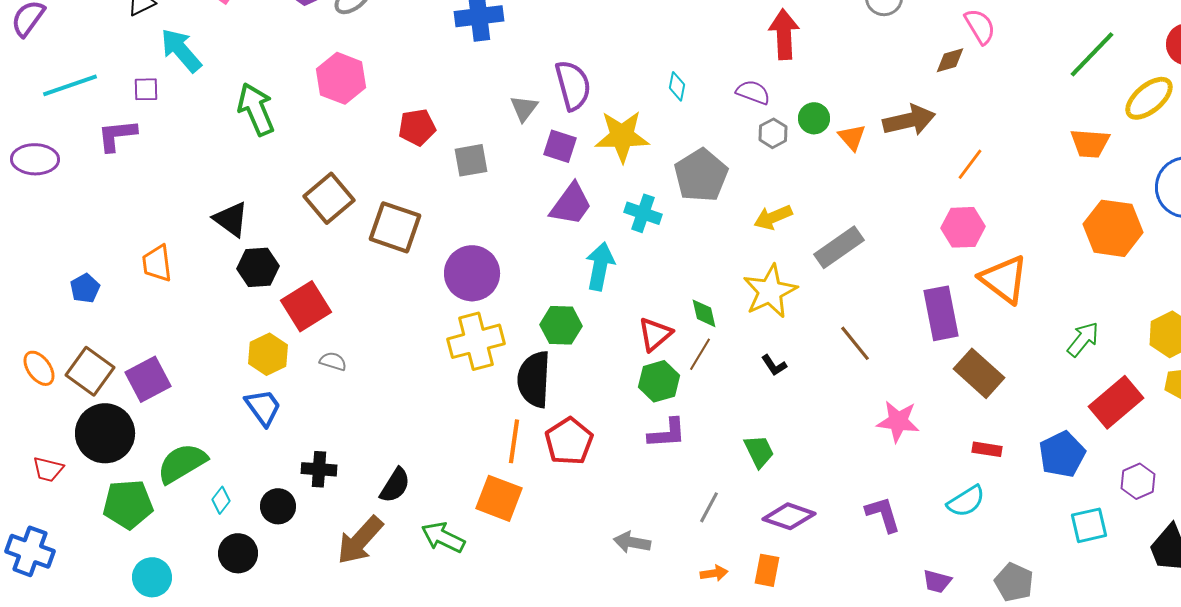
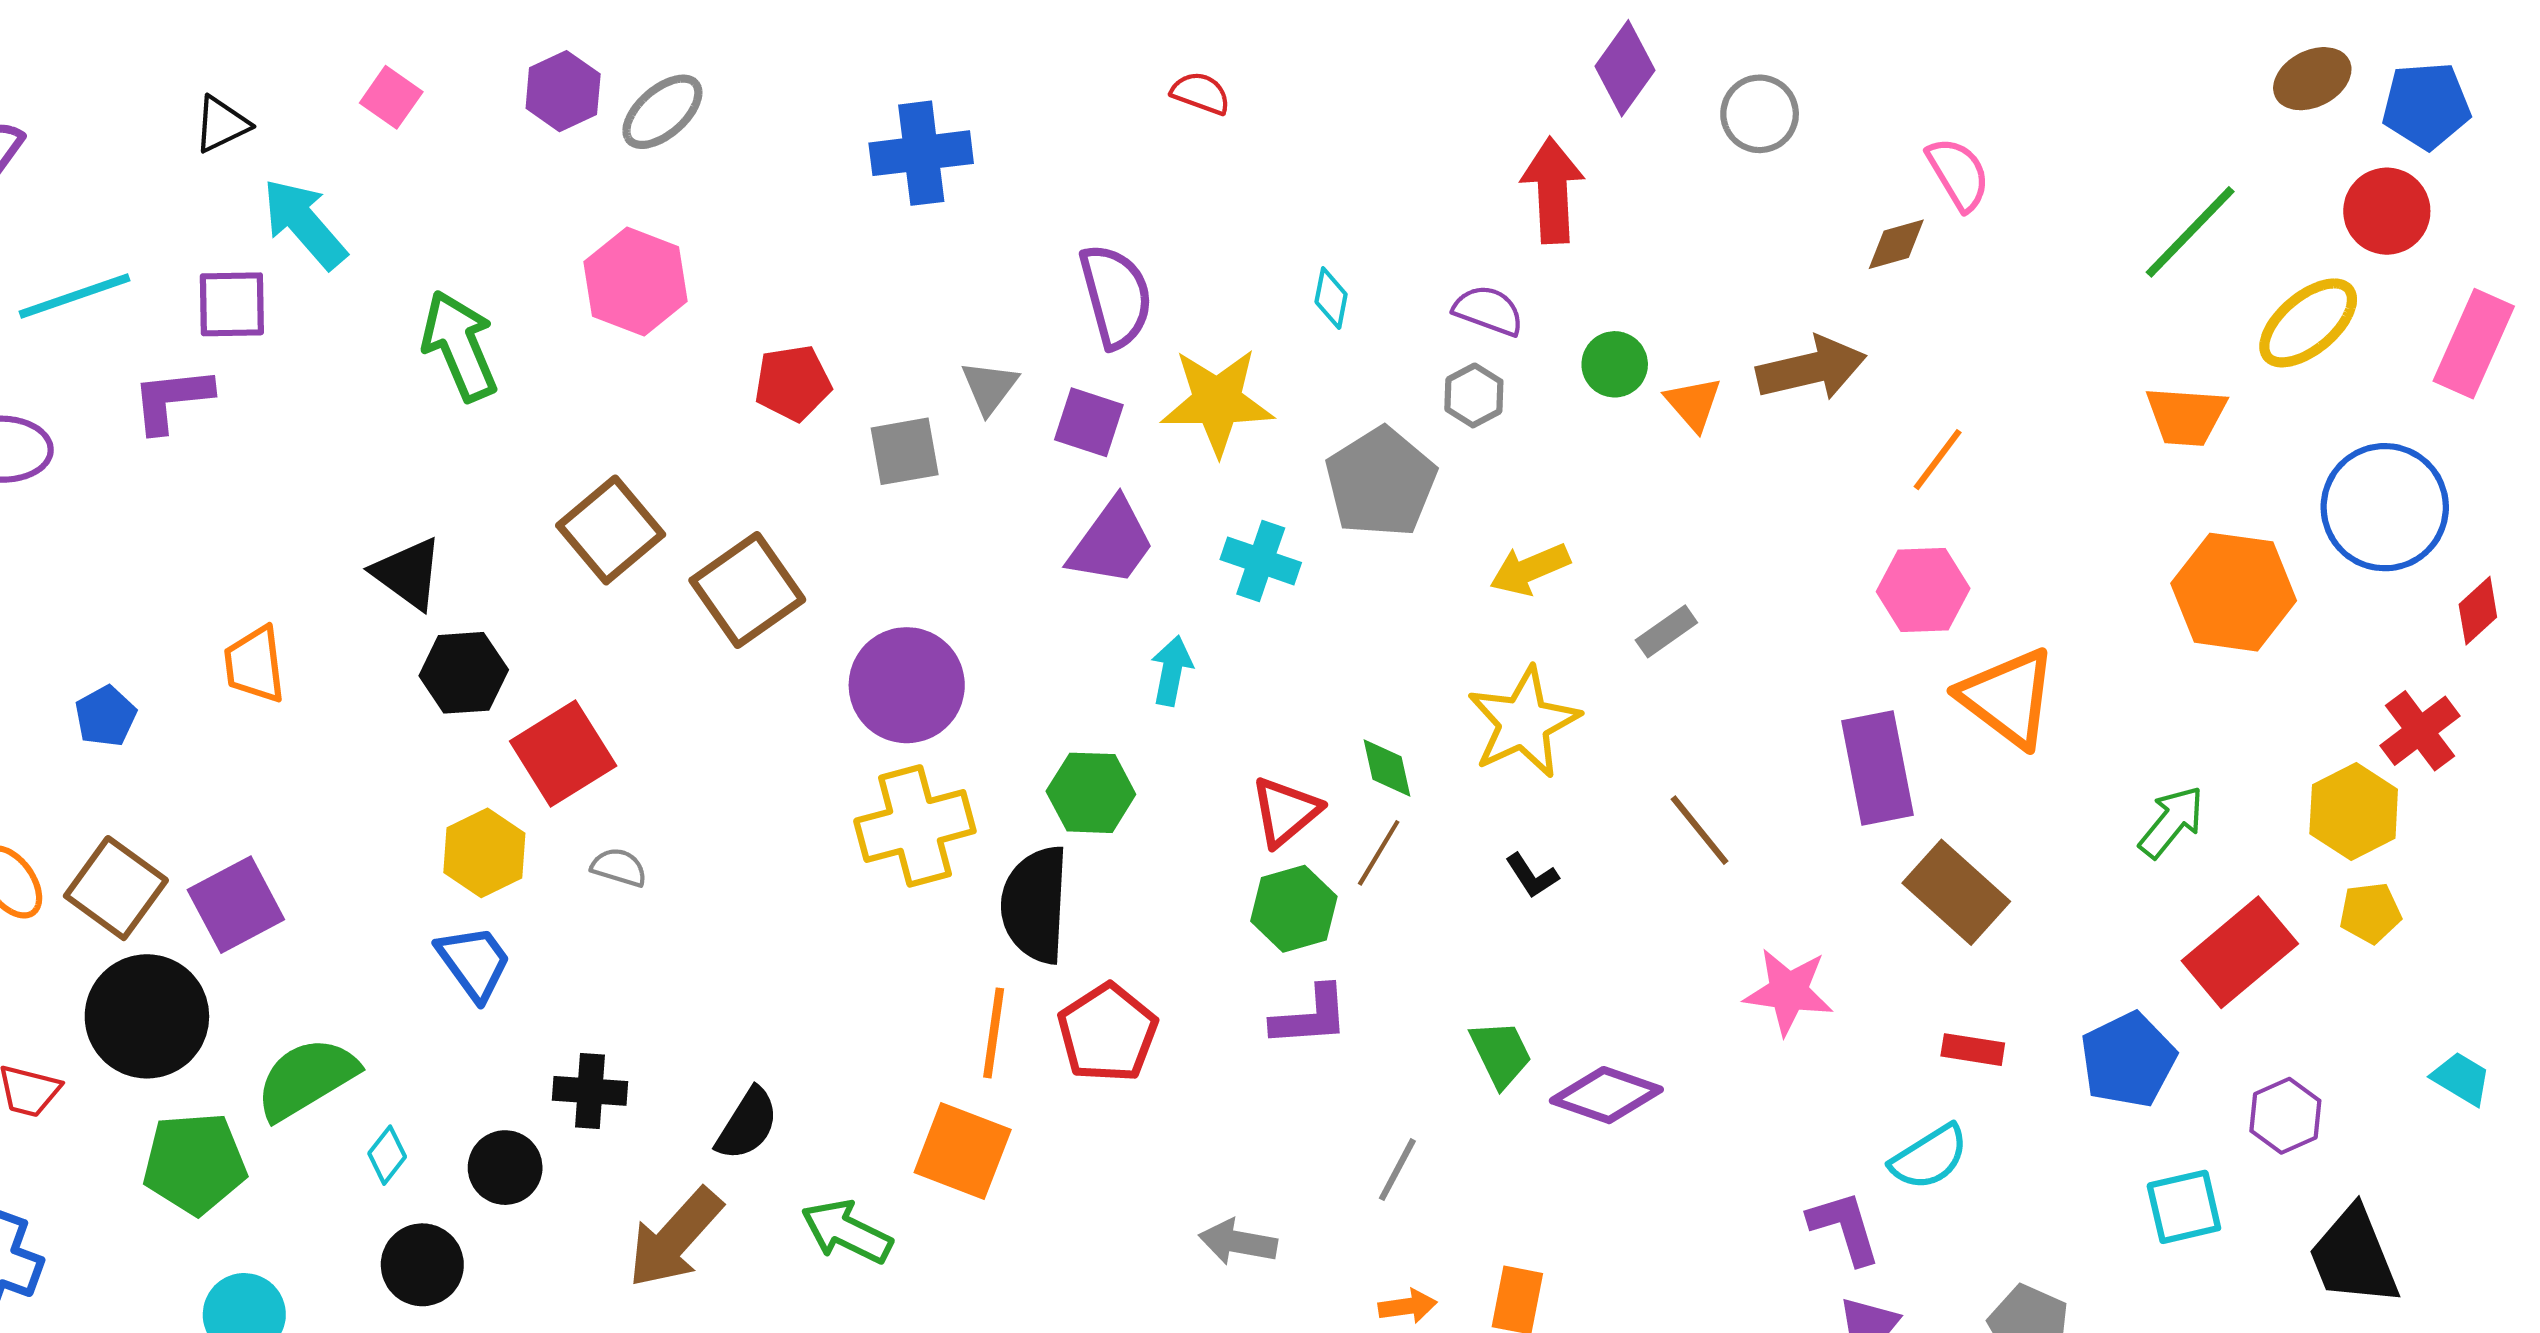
purple square: (146, 89) -> (232, 304), size x1.4
gray triangle: (524, 108) -> (990, 387), moved
gray hexagon: (773, 133) -> (1474, 395), moved
brown square: (395, 227) -> (747, 590), turned 36
gray rectangle: (839, 247) -> (1666, 631), size x0.6
cyan arrow: (600, 266) -> (1172, 671), size x0.7
purple L-shape: (883, 514) -> (1844, 1228), moved
purple diamond: (789, 516) -> (1606, 1095), moved

